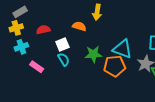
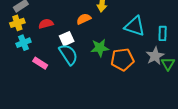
orange semicircle: (79, 26) -> (84, 19), turned -40
cyan triangle: (122, 49) -> (135, 26), moved
cyan semicircle: (64, 59) -> (68, 54), size x1.5

